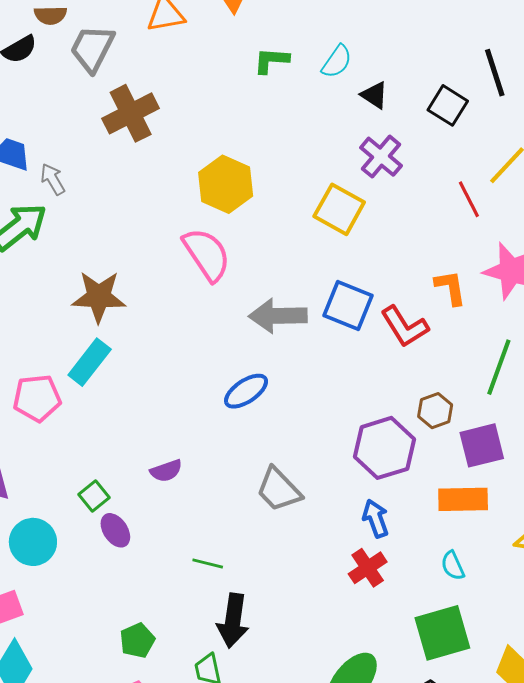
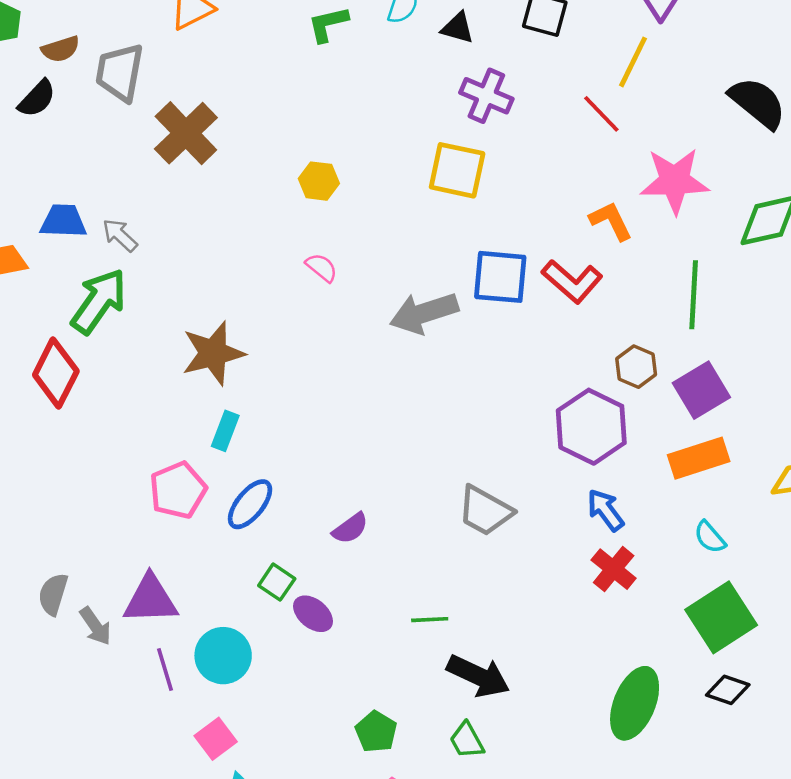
yellow hexagon: (226, 184) -> (319, 181), size x0.6
pink semicircle: (207, 254) -> (322, 267), size x0.5
cyan rectangle: (90, 362) -> (225, 431), size x0.7
blue ellipse: (246, 391) -> (250, 504), moved
black arrow: (233, 621) -> (478, 676), turned -56

